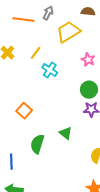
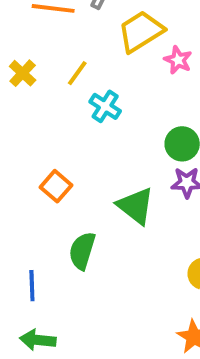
pink star: (88, 60) -> (178, 60), moved
green triangle: (66, 133) -> (136, 206), moved, size x1.5

